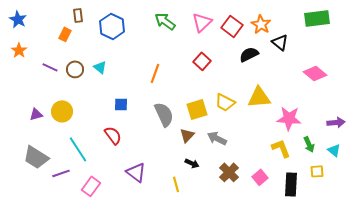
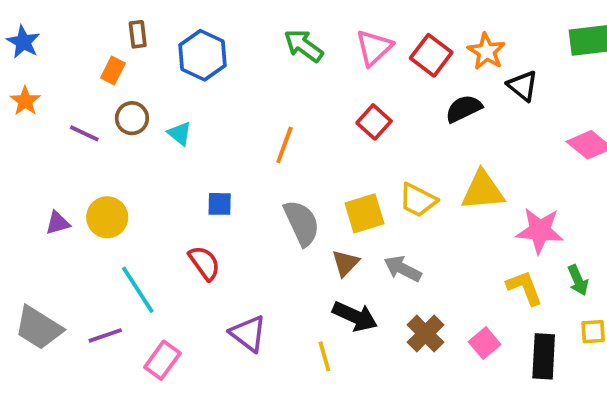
brown circle: (75, 69) -> (132, 118), moved
gray trapezoid: (36, 157) -> (39, 328), moved
black arrow: (192, 163) -> (355, 316), size x1.6

